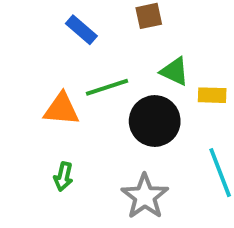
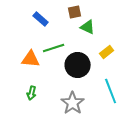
green triangle: (175, 71) -> (88, 27), moved
yellow rectangle: (212, 95) -> (107, 52), turned -40

